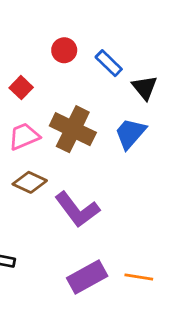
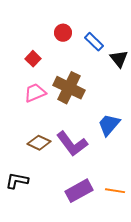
blue trapezoid: (130, 133) -> (109, 125), moved
brown diamond: (30, 182) -> (39, 143), moved

